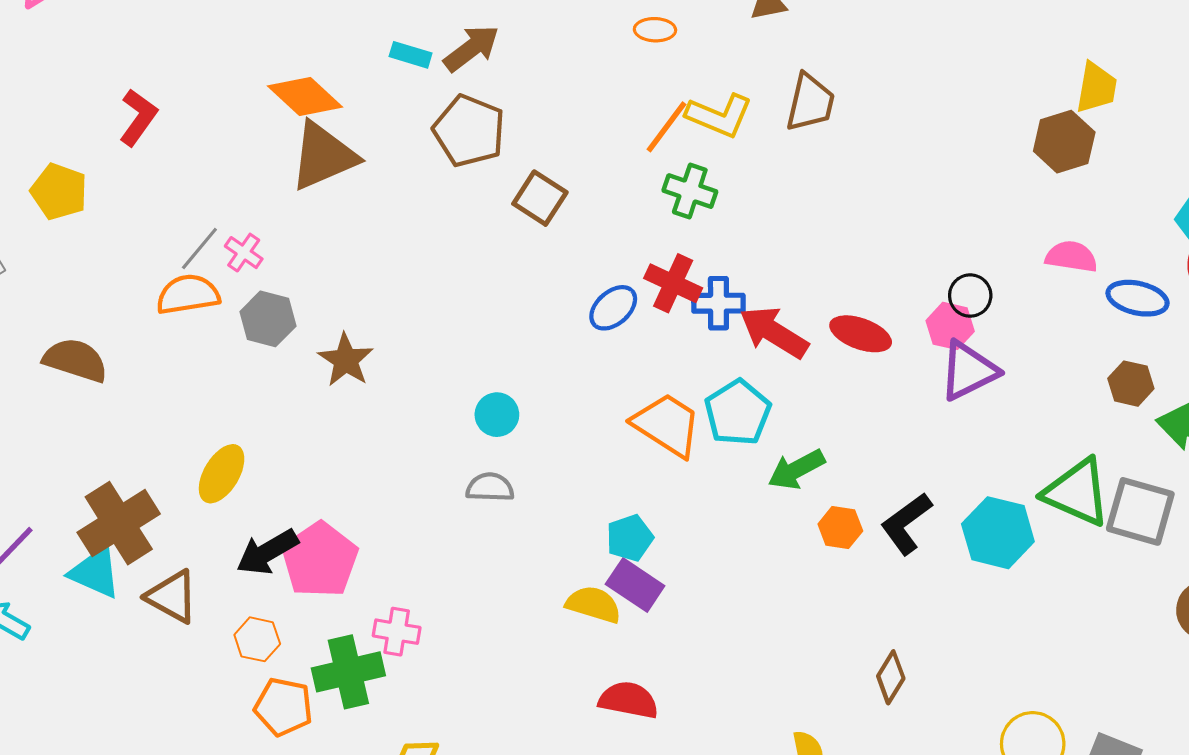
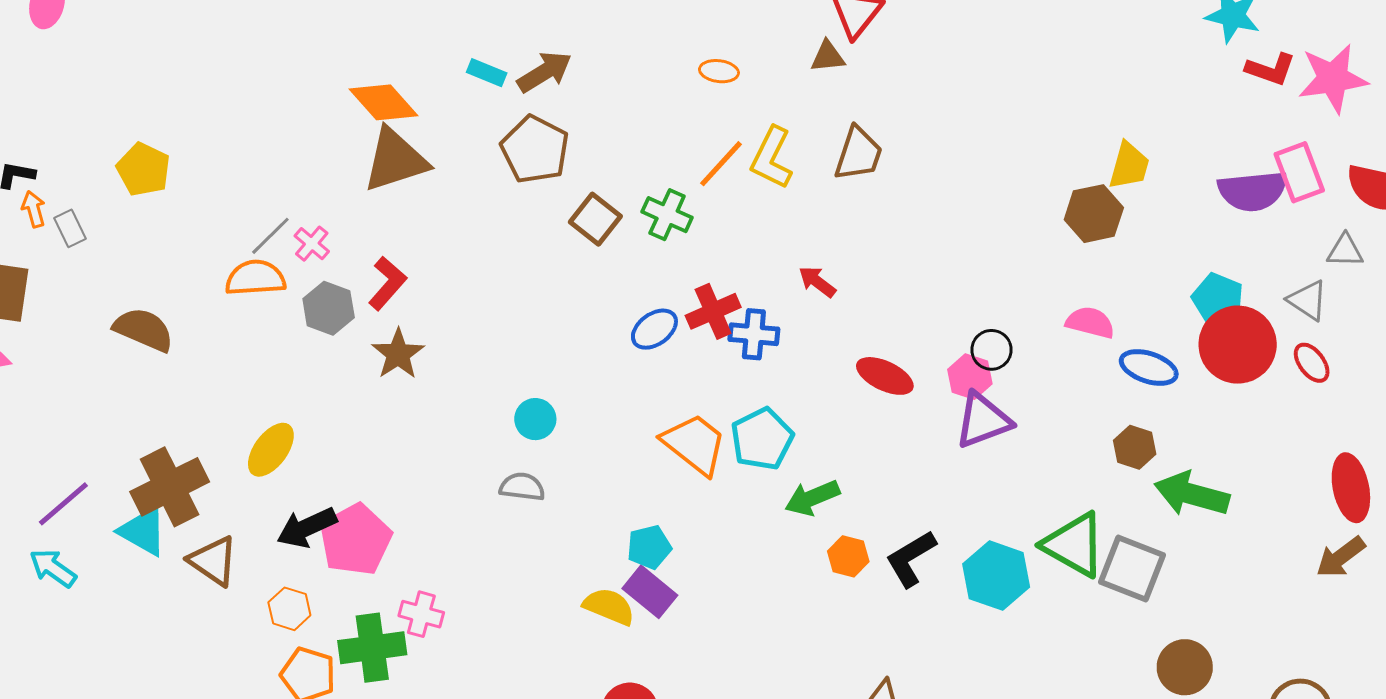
yellow L-shape: (719, 116) -> (772, 158), turned 88
red L-shape: (138, 117) -> (387, 283), moved
green cross: (690, 191) -> (667, 215), moved
red cross: (673, 283) -> (713, 311), turned 36
red arrow: (774, 332) -> (817, 282), moved, size x0.6

